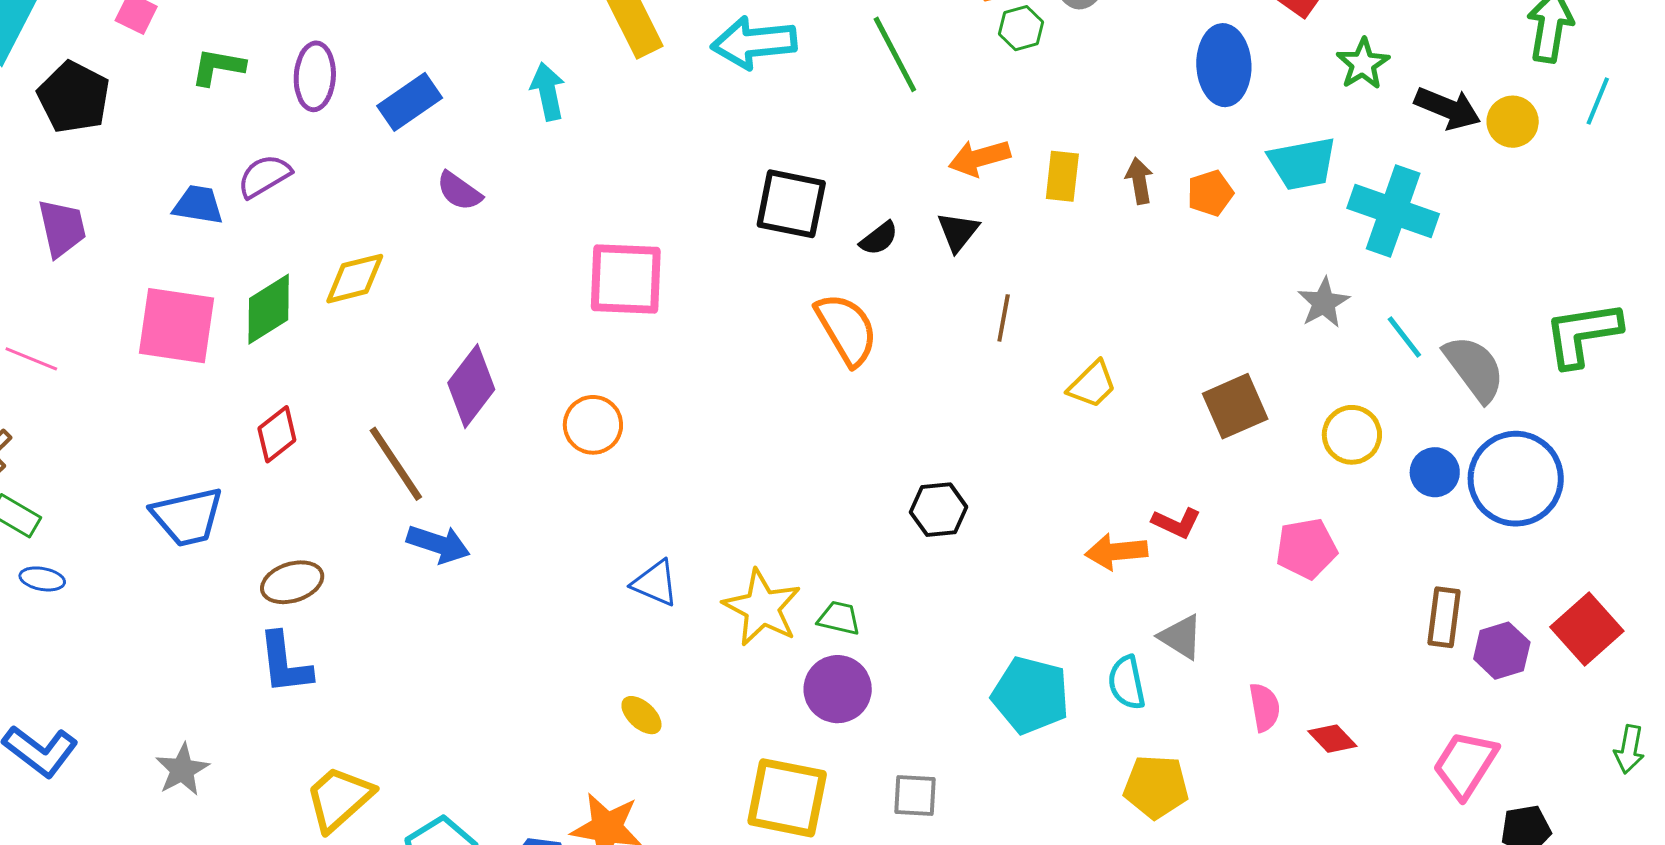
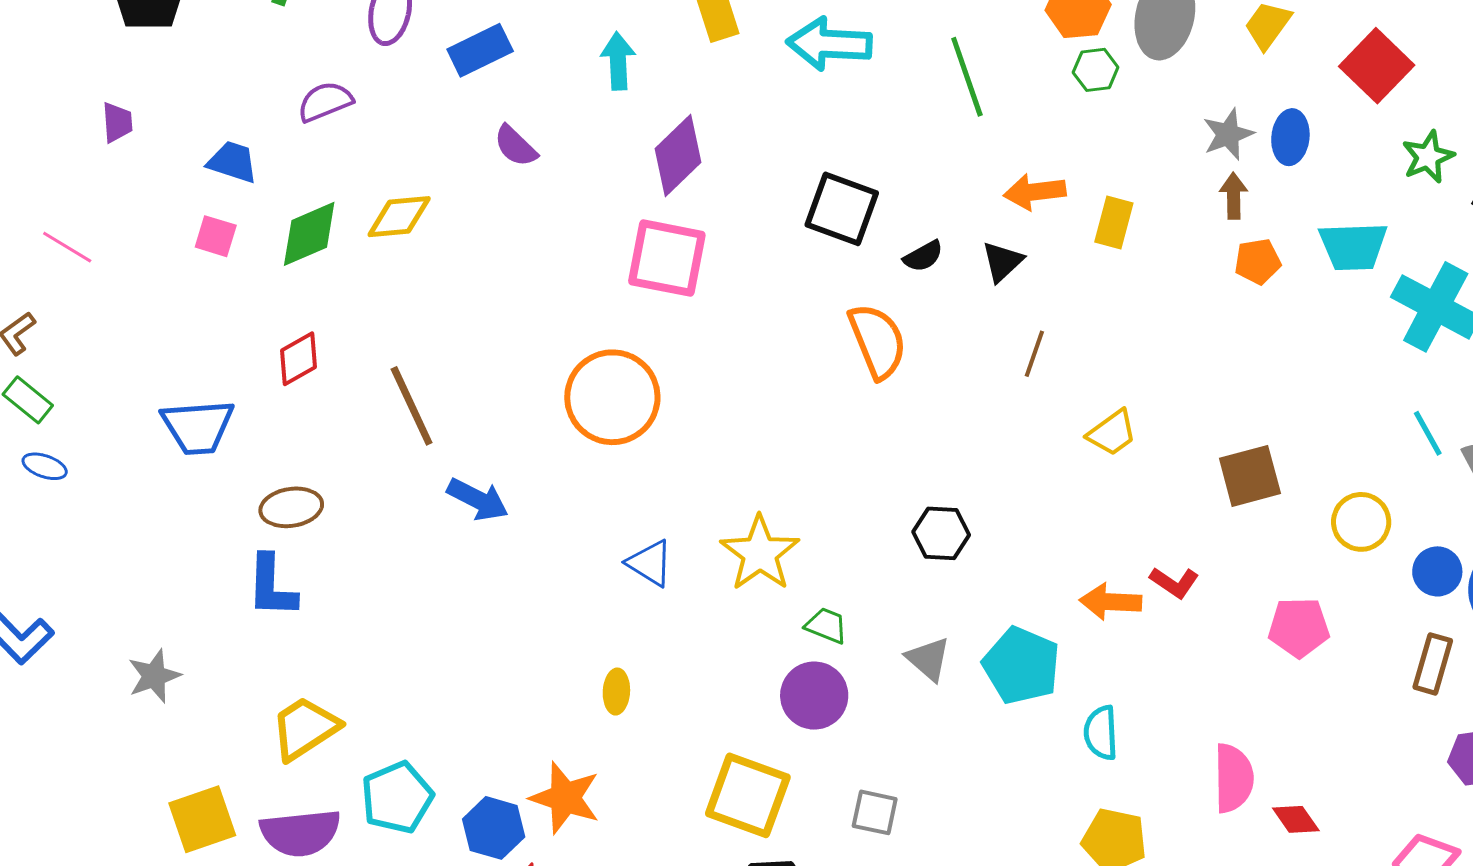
blue ellipse: (1224, 65) -> (1290, 137), size x0.7
brown arrow: (1139, 181) -> (1234, 196), moved
blue trapezoid: (198, 205) -> (233, 162), moved
purple trapezoid: (62, 228) -> (117, 122), size x0.7
gray star: (1324, 303) -> (1228, 134), moved
pink square: (176, 326) -> (216, 236), size x0.5
purple diamond: (471, 386) -> (678, 156), moved
orange circle: (593, 425) -> (612, 397), size x1.6
blue arrow: (438, 544) -> (478, 499), moved
yellow star: (762, 608) -> (760, 553), moved
brown rectangle: (1444, 617) -> (1433, 664), moved
gray triangle: (1181, 637) -> (928, 659), moved
cyan pentagon: (1031, 695) -> (1021, 666), moved
pink semicircle: (1265, 707) -> (1233, 778), size x1.4
yellow ellipse: (641, 715) -> (616, 692), turned 42

